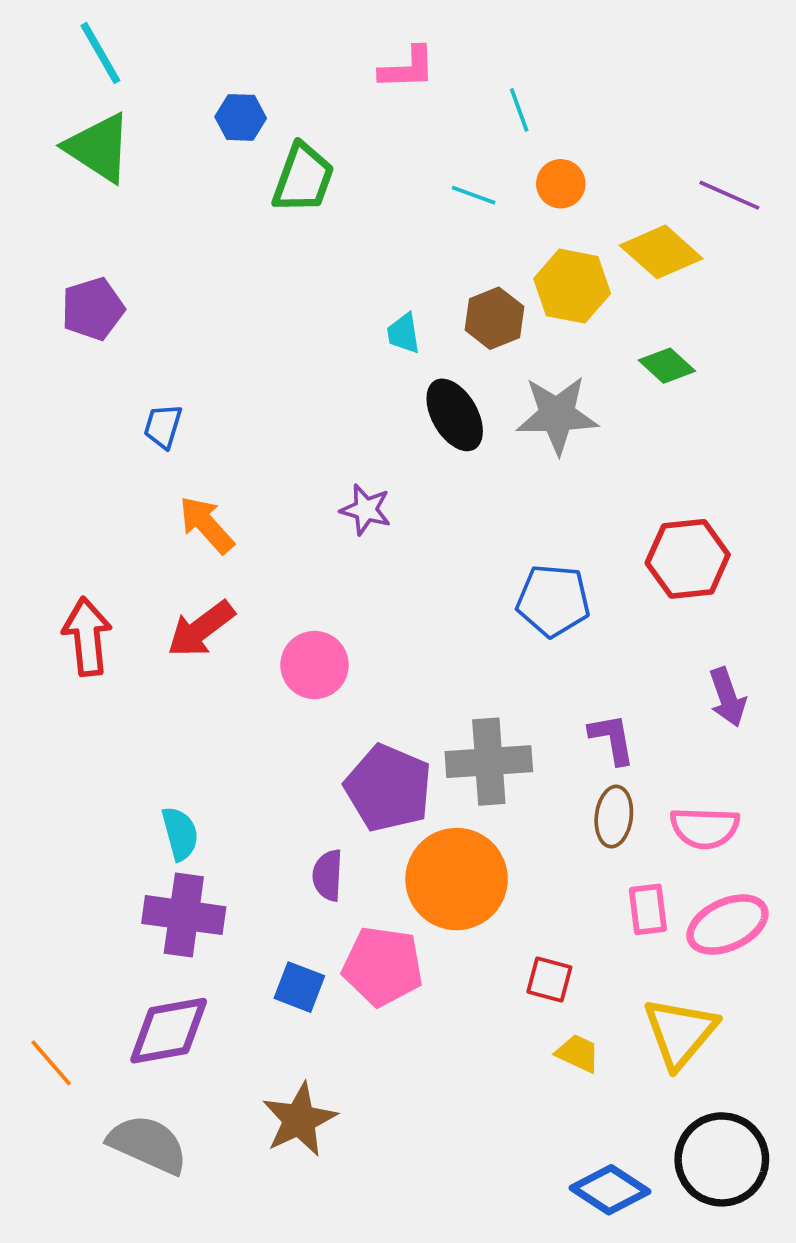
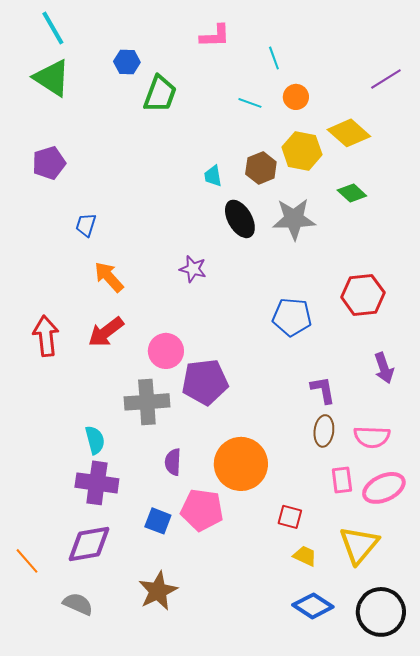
purple line: (729, 195) -> (386, 79), moved, turned -56
gray cross: (489, 762) -> (147, 402), moved
purple pentagon: (388, 788) -> (205, 382), moved, turned -30
gray semicircle: (148, 1144) -> (78, 604), size x0.7
blue diamond: (610, 1190) -> (313, 606), moved

